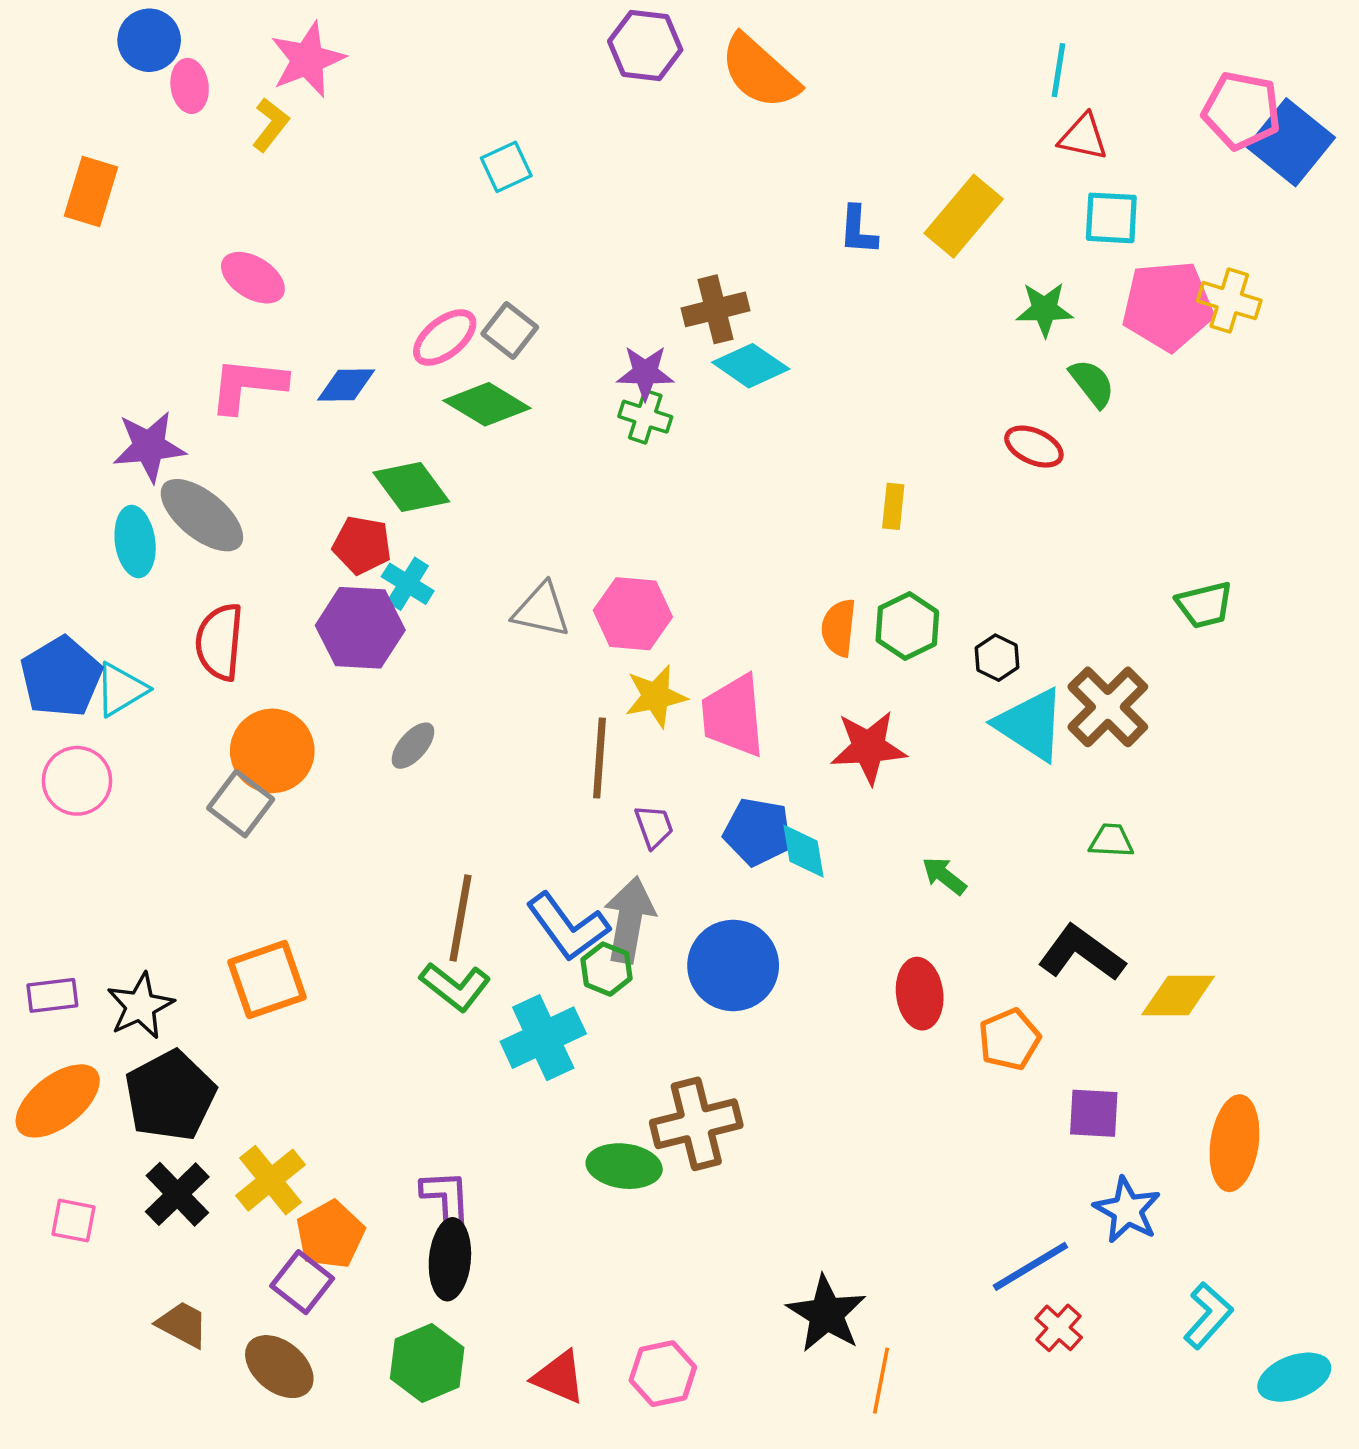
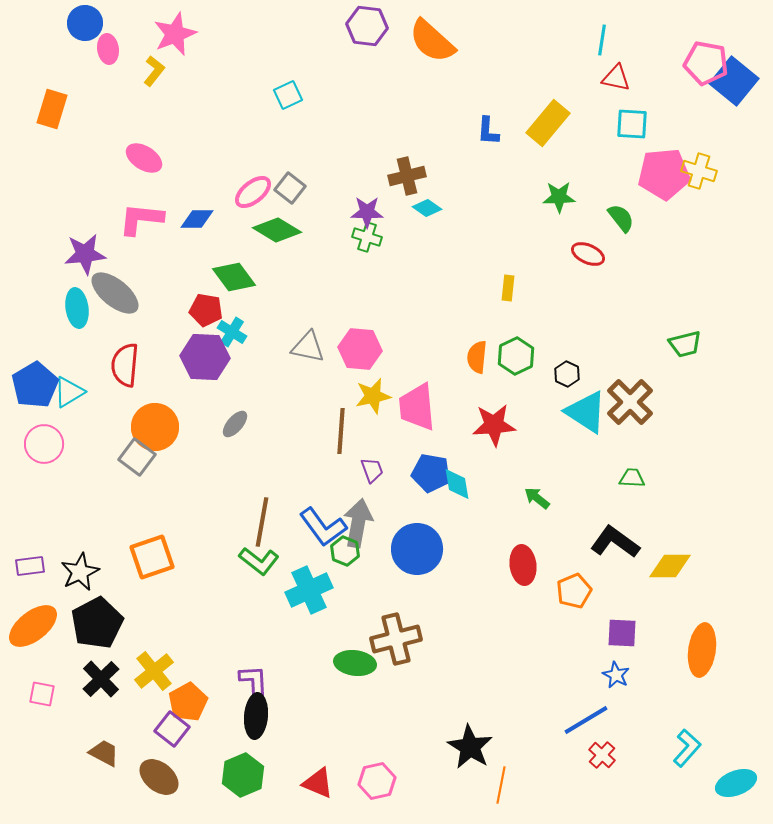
green star: (1045, 309) -> (559, 197), moved
cyan diamond: (751, 366) -> (427, 208), size x0.7
blue star: (1127, 1210) -> (616, 675), moved, size x0.7

